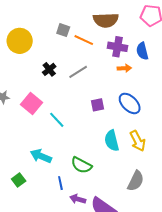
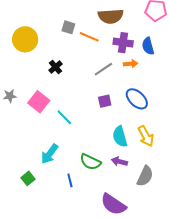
gray line: (78, 72) -> (103, 69), moved
cyan arrow: (41, 156) -> (50, 154), turned -75
purple arrow: (78, 199) -> (119, 162), moved

